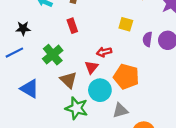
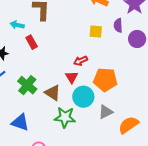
red rectangle: (72, 26) -> (32, 42), moved
purple semicircle: (147, 39) -> (118, 25), moved
green cross: (53, 55) -> (27, 85), moved
blue triangle: (30, 89) -> (20, 122), moved

